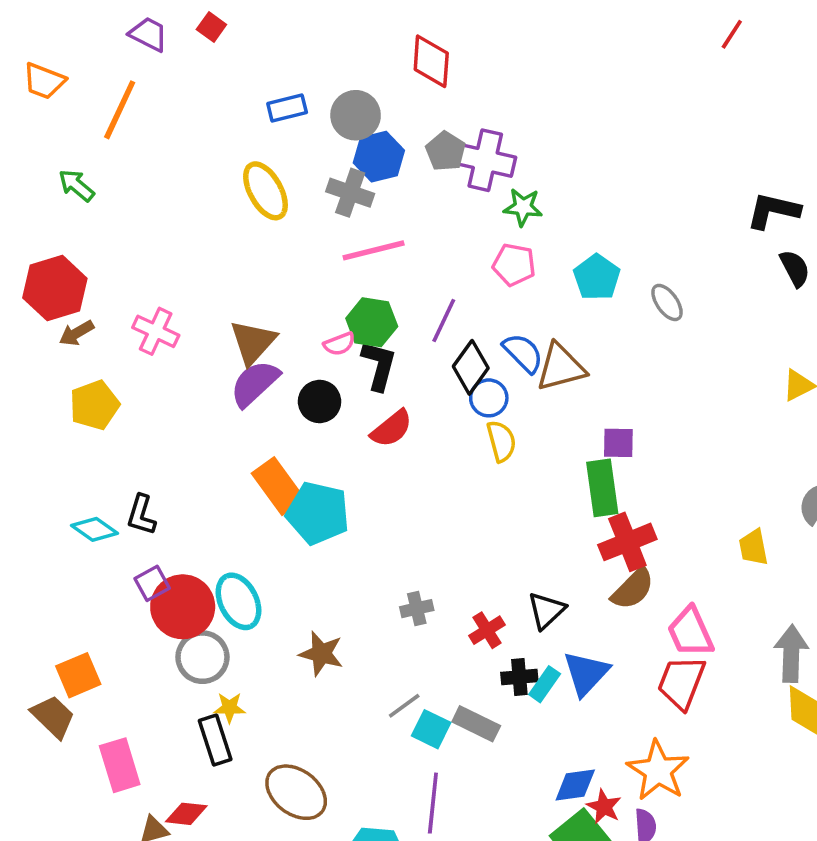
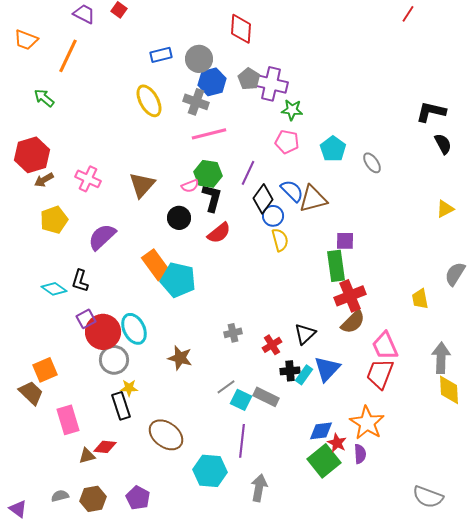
purple semicircle: (255, 383) -> (102, 237), moved

